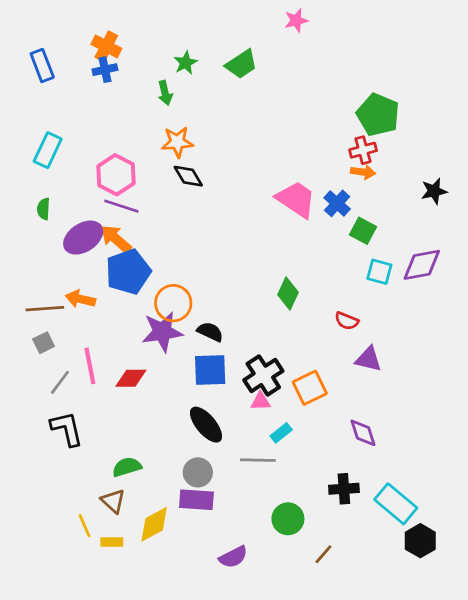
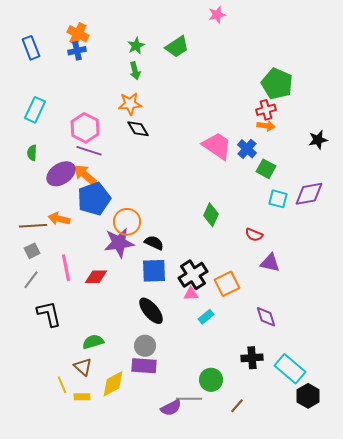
green arrow: (165, 93) -> (135, 71), moved
gray line: (60, 382) -> (31, 280), moved
gray line: (258, 460) -> (189, 399), moved

